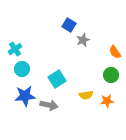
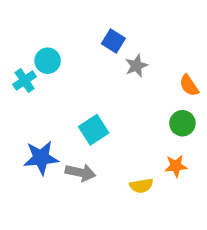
cyan circle: (22, 69) -> (48, 61), moved
yellow semicircle: (86, 95) -> (141, 186), moved

